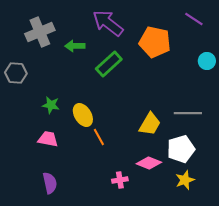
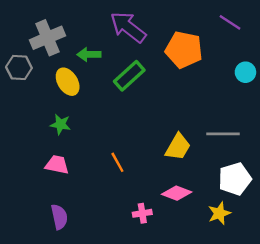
gray hexagon: (16, 73) -> (19, 67), moved
yellow ellipse: (83, 115) -> (68, 82), moved
white pentagon: (181, 149) -> (235, 179), moved

